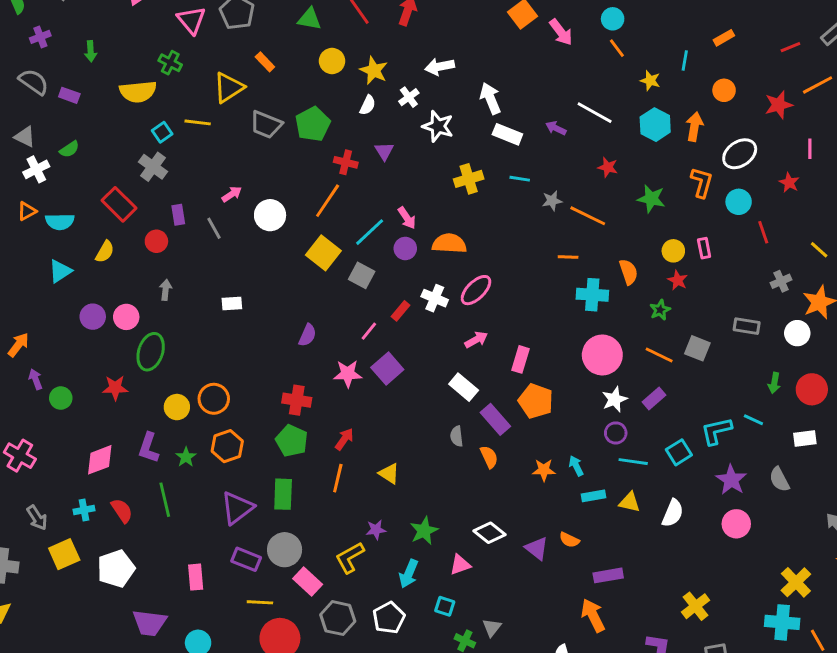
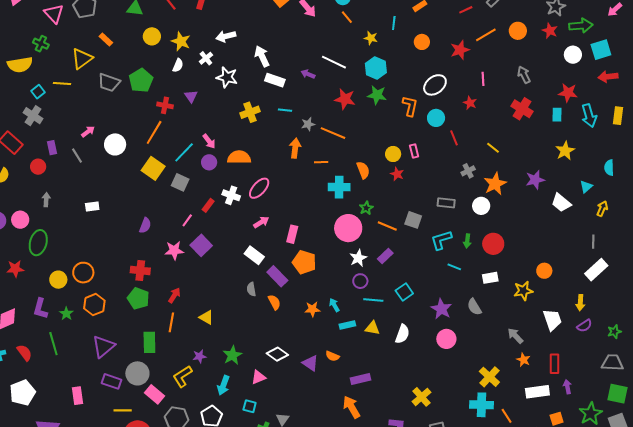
orange arrow: (694, 127) -> (295, 148), moved
red star: (608, 167) -> (345, 99), size x1.5
green star: (651, 199) -> (377, 95), moved
green star: (660, 310) -> (366, 208), moved
cyan L-shape: (716, 431) -> (441, 240), moved
green rectangle: (283, 494) -> (149, 342), moved

